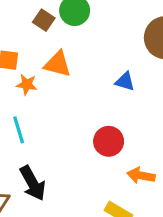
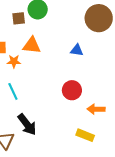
brown square: (44, 20) -> (19, 18), turned -32

